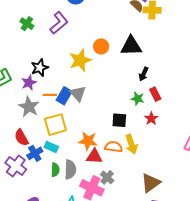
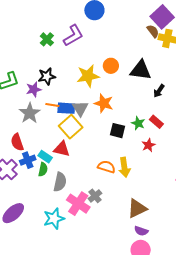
green cross: (27, 24) -> (47, 39), moved
black arrow: (144, 74) -> (159, 91), moved
red rectangle: (155, 94) -> (156, 122), turned -32
blue rectangle: (64, 96) -> (66, 108), turned 54
black square: (119, 120) -> (117, 131), moved
yellow square: (55, 125) -> (71, 127), moved, turned -35
orange star: (88, 141) -> (104, 103), moved
red triangle: (94, 156) -> (62, 149), moved
green semicircle: (55, 170) -> (43, 169), moved

